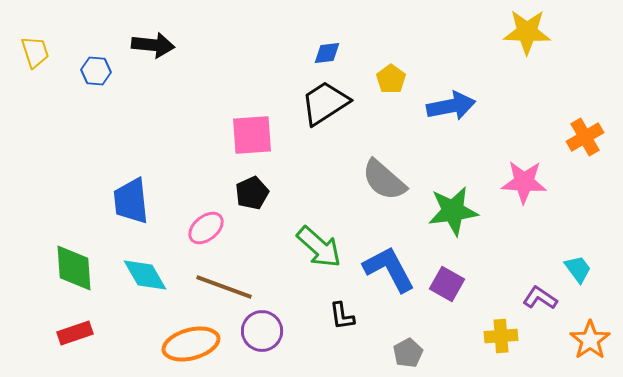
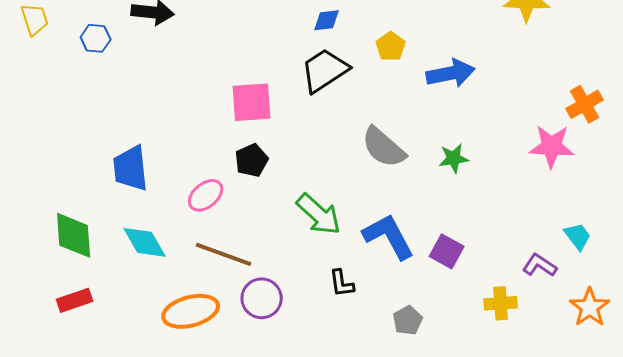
pink star: (524, 182) -> (552, 146), moved
green star: (453, 211) -> (454, 158), moved, size x0.6

